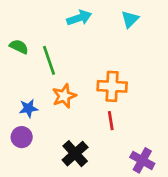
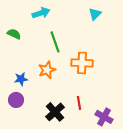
cyan arrow: (79, 18) -> (41, 13), moved
green line: (49, 60) -> (55, 42), moved
red line: (111, 121) -> (79, 103), moved

